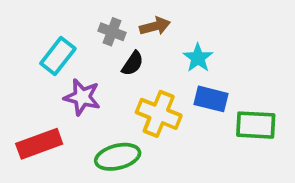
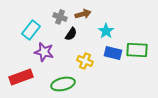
yellow cross: (159, 114) -> (85, 61), size x0.7
green rectangle: (256, 125) -> (137, 50), moved

